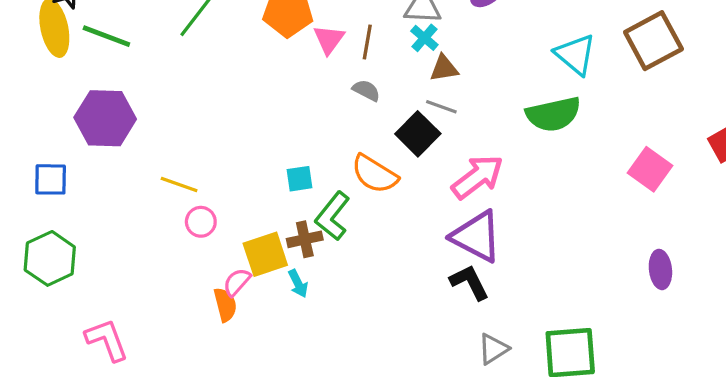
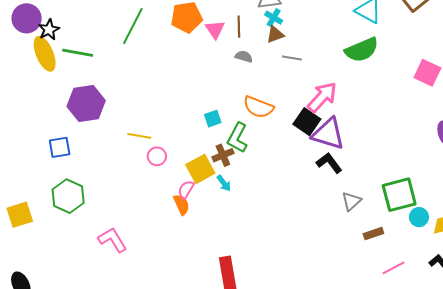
brown triangle: (444, 68) -> (275, 35), moved
black square: (418, 134) -> (307, 122), moved

